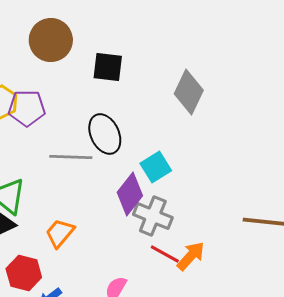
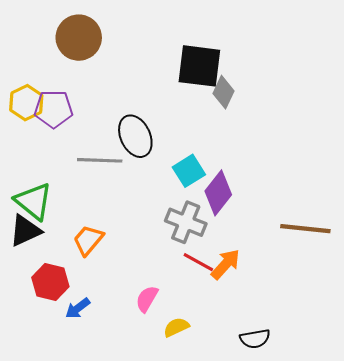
black square: (108, 67) -> (199, 66), moved, size x1.4
gray diamond: (189, 92) -> (223, 92), size x0.7
purple diamond: (130, 194) -> (218, 193), moved

